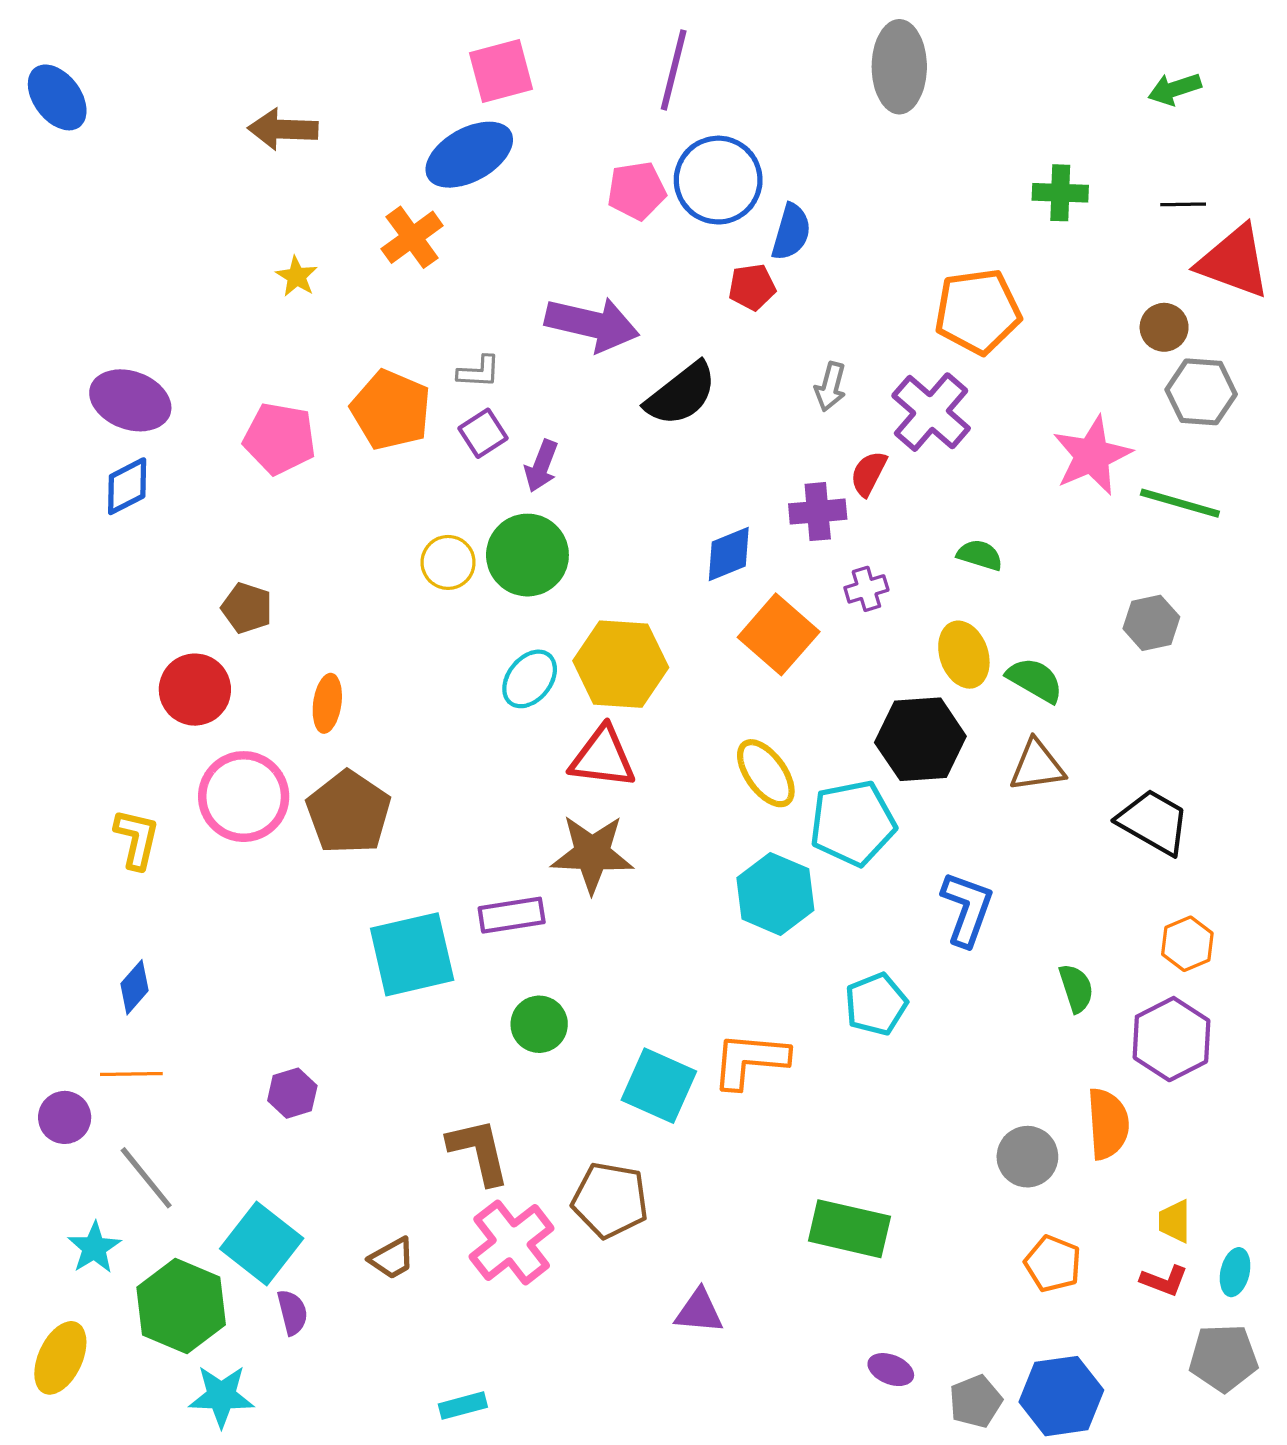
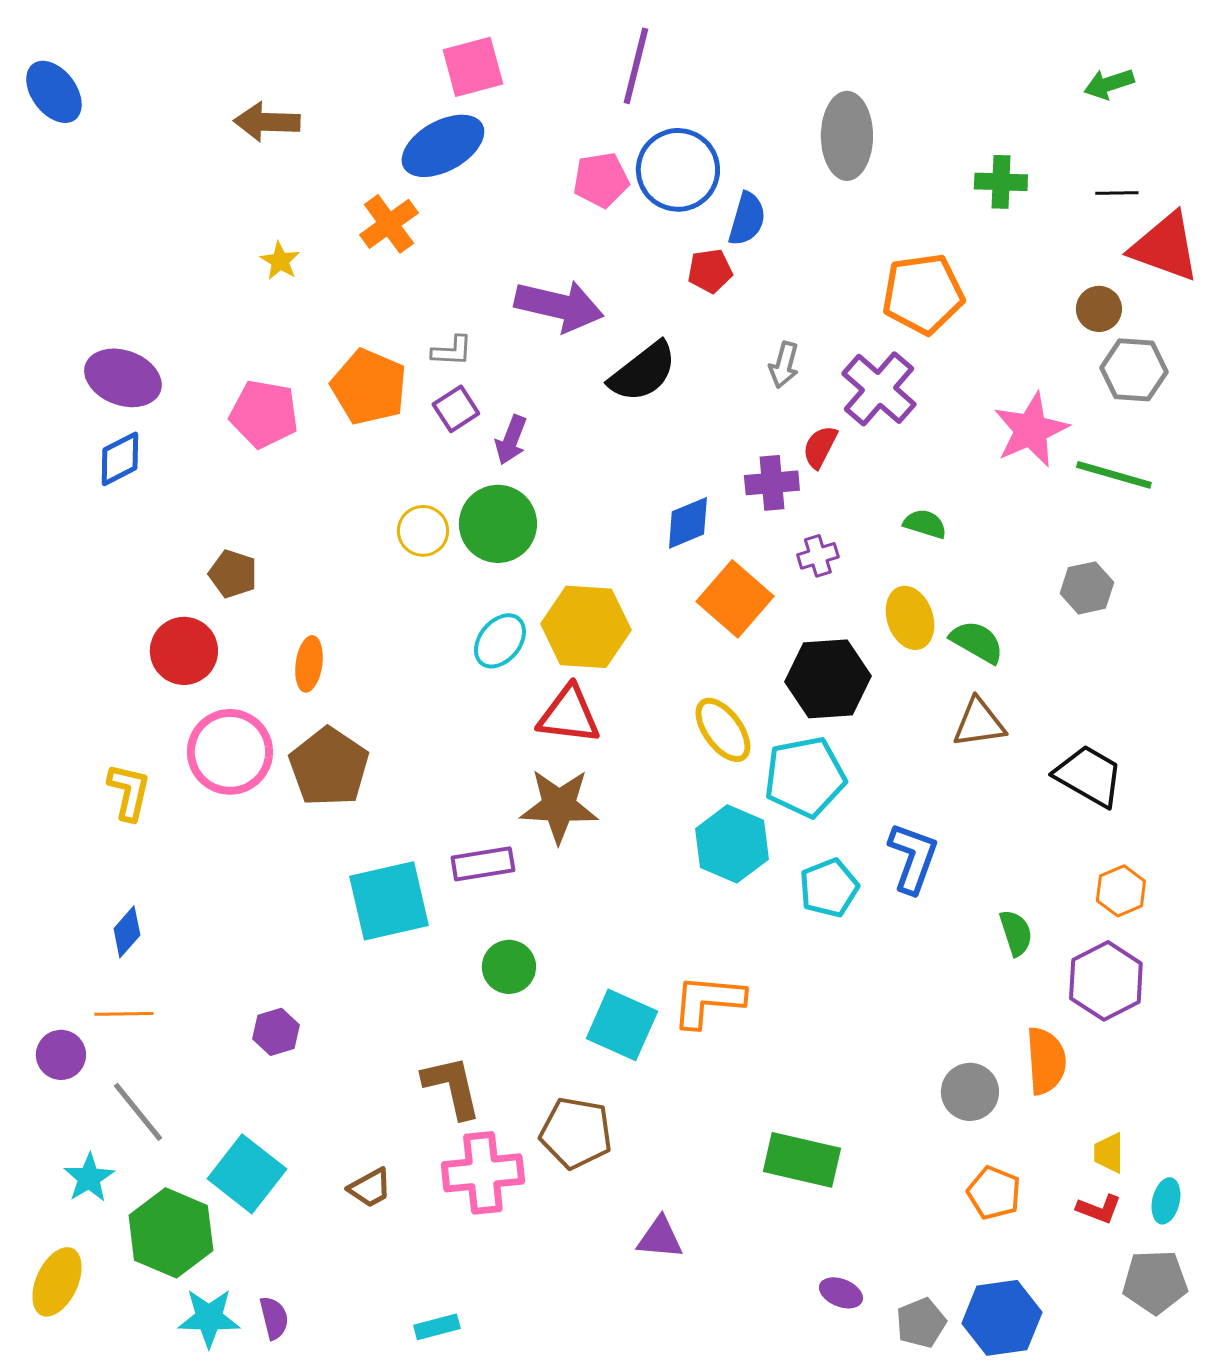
gray ellipse: (899, 67) -> (847, 136), moved
black hexagon: (920, 739) -> (828, 679), moved
cyan pentagon: (876, 1004) -> (829, 888), moved
pink cross: (512, 1242) -> (483, 1173), turned 32
purple semicircle: (292, 1312) -> (274, 1318), moved

